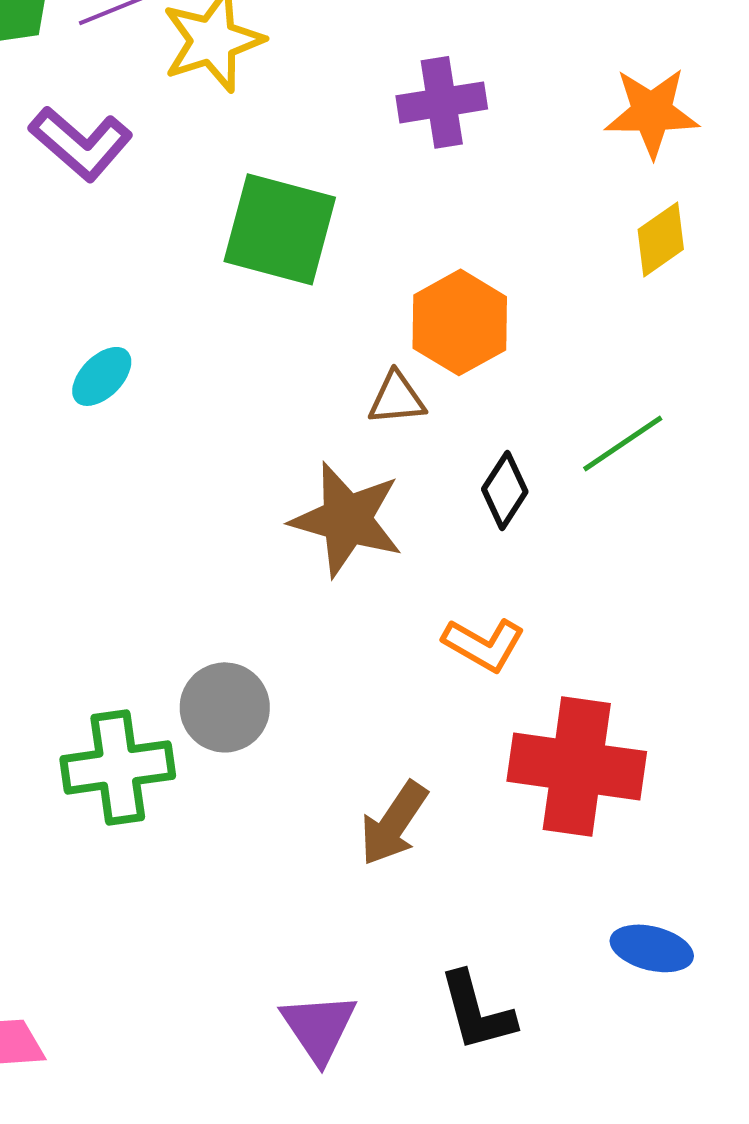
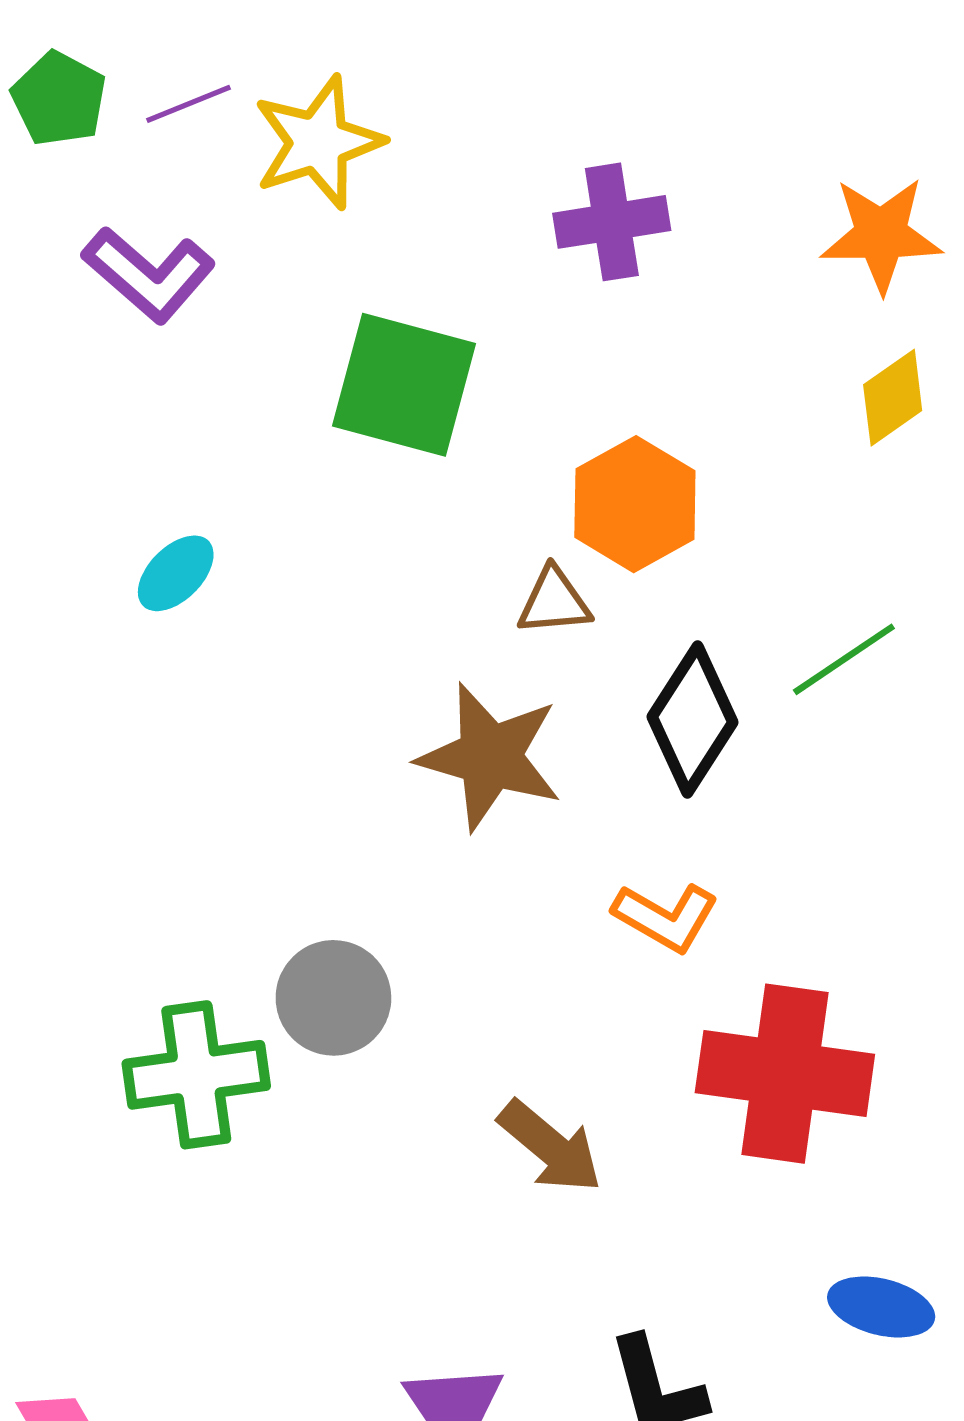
black diamond: (505, 490) -> (693, 720), size x1.5
brown arrow: (394, 823) -> (550, 1147), turned -84

